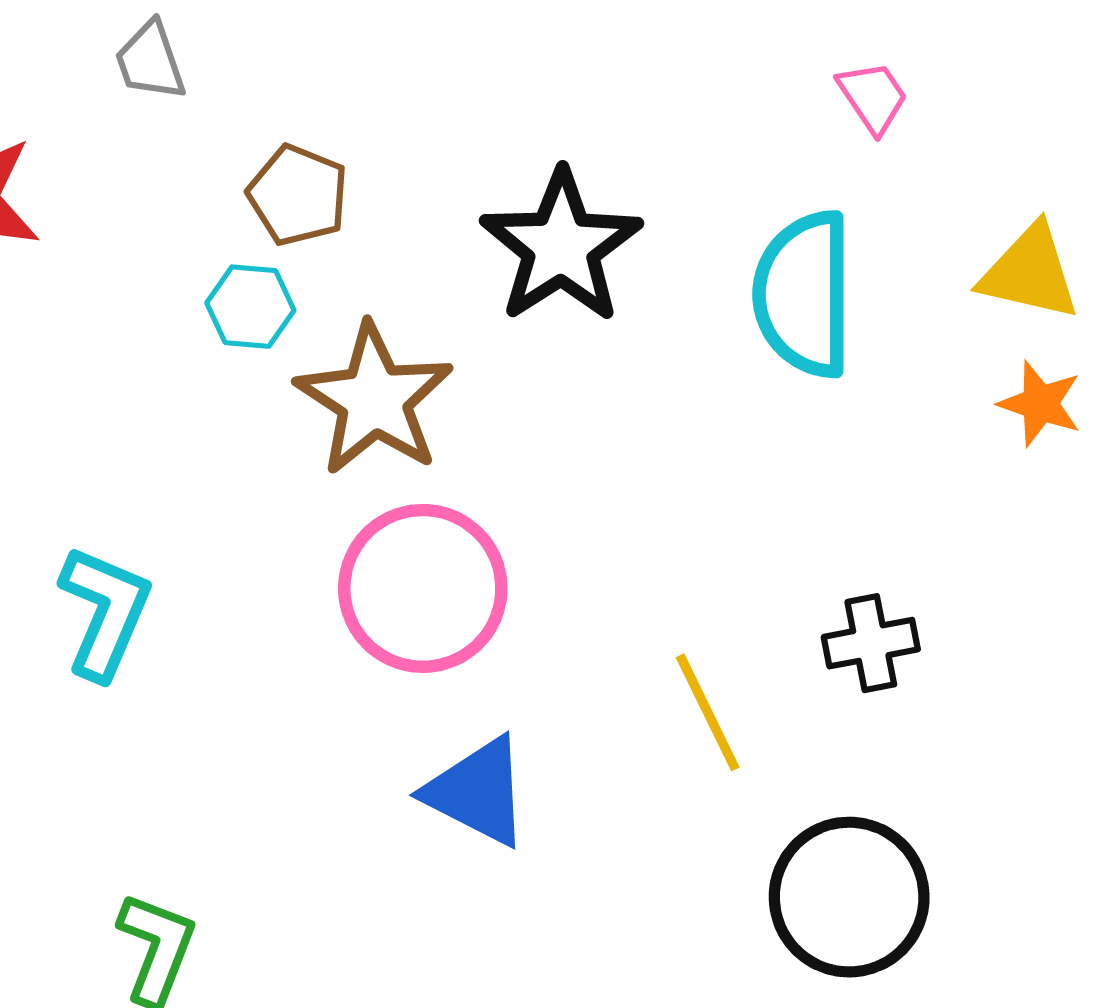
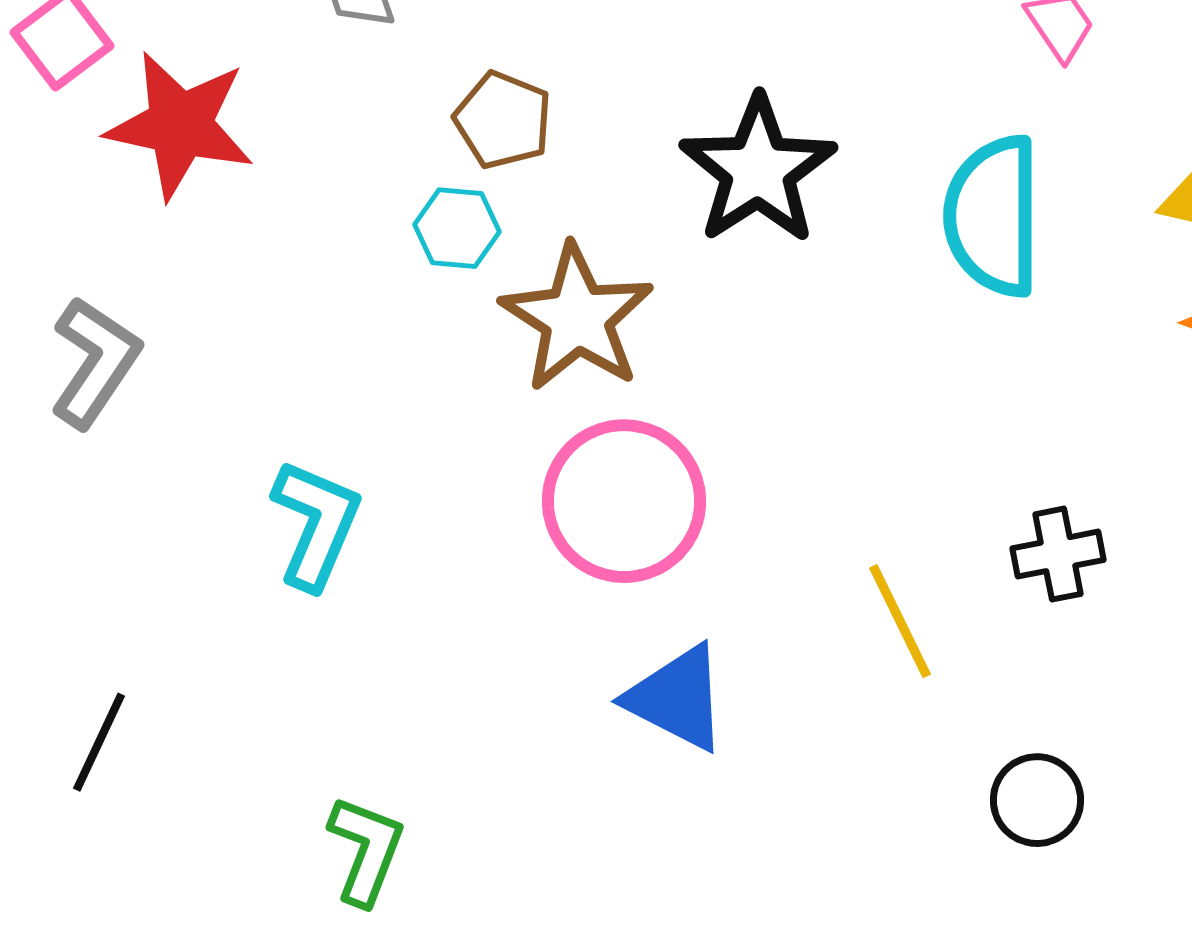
black circle: (849, 897) -> (1037, 800), size x0.6

